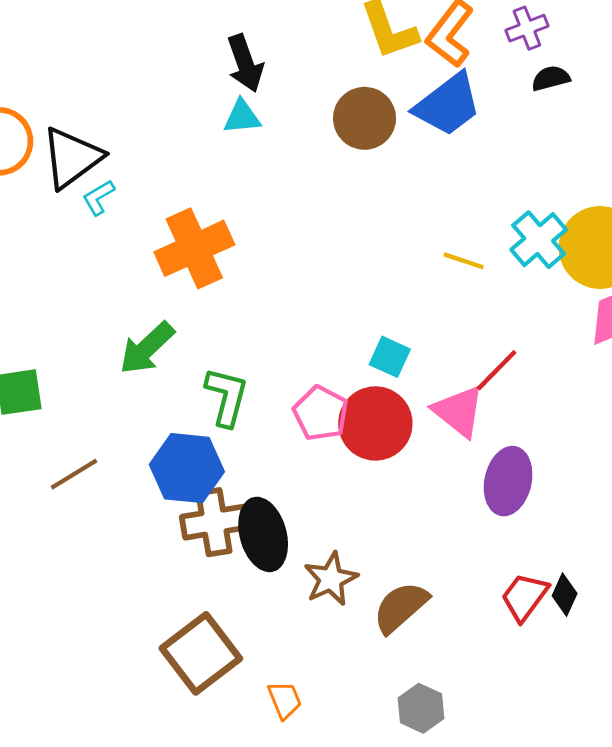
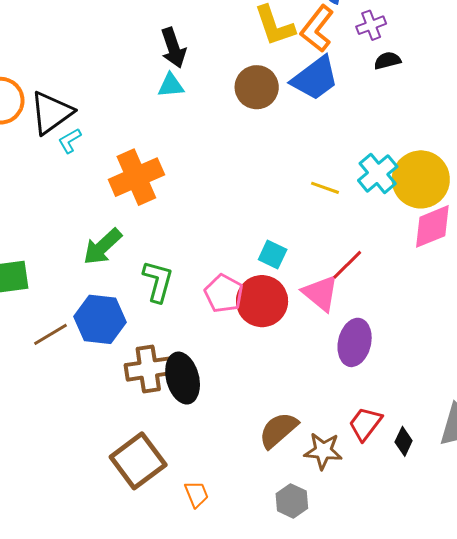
blue hexagon: (187, 468) -> (100, 319), moved
brown star: (331, 579) -> (323, 451), moved, turned 30
black diamond: (565, 595) -> (404, 441), moved

